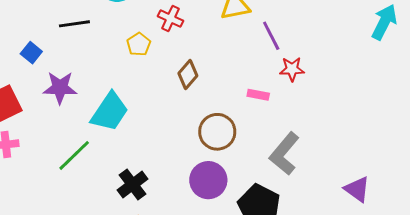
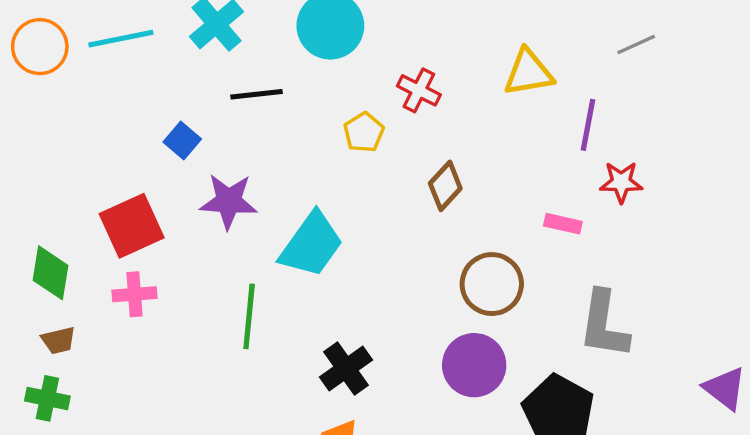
purple line: (271, 36) -> (588, 125), turned 36
gray L-shape: (284, 154) -> (604, 325), turned -33
green line: (74, 155) -> (249, 316), turned -42

